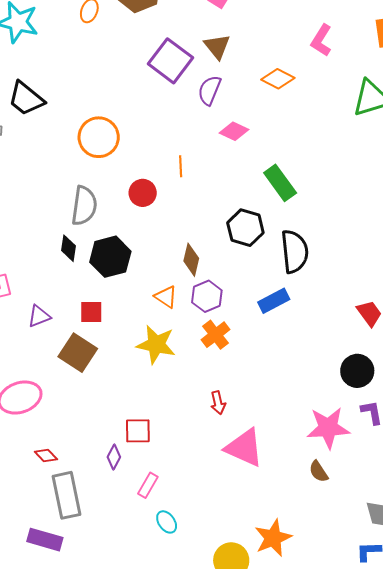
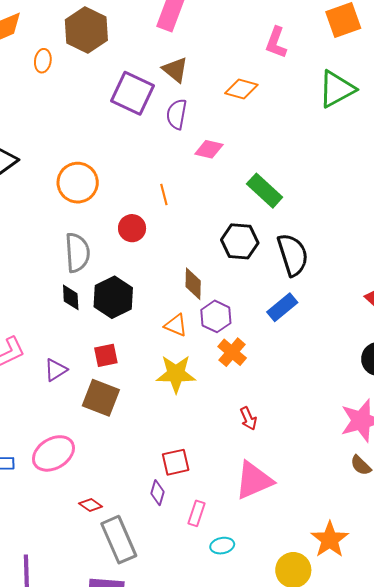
pink triangle: (244, 448) -> (254, 480), moved, turned -36
cyan ellipse: (167, 522) -> (222, 546), turned -55

